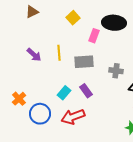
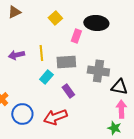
purple arrow: (34, 55) -> (16, 55), turned 126
gray cross: (116, 71) -> (98, 71), size x1.5
cyan rectangle: (64, 93) -> (46, 77), moved

